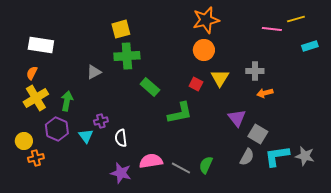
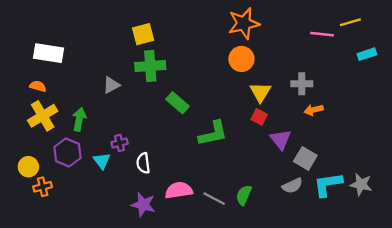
orange semicircle: (32, 73) -> (38, 86), turned 80
red square: (196, 84) -> (259, 117), moved
gray semicircle: (247, 157) -> (292, 186), turned 36

